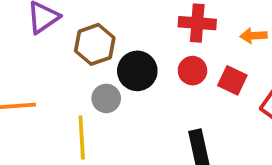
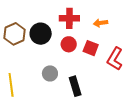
black circle: (137, 71) -> (41, 34), moved
gray circle: (106, 98) -> (50, 73), moved

